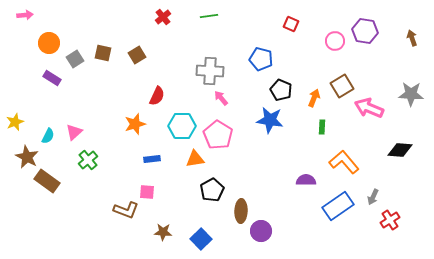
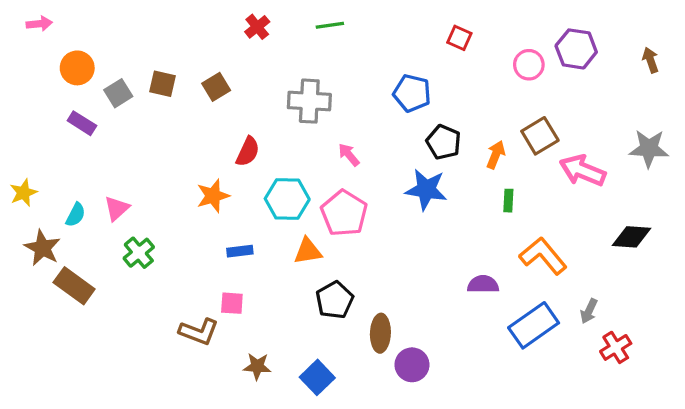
gray cross: (210, 71) -> (309, 101), moved

